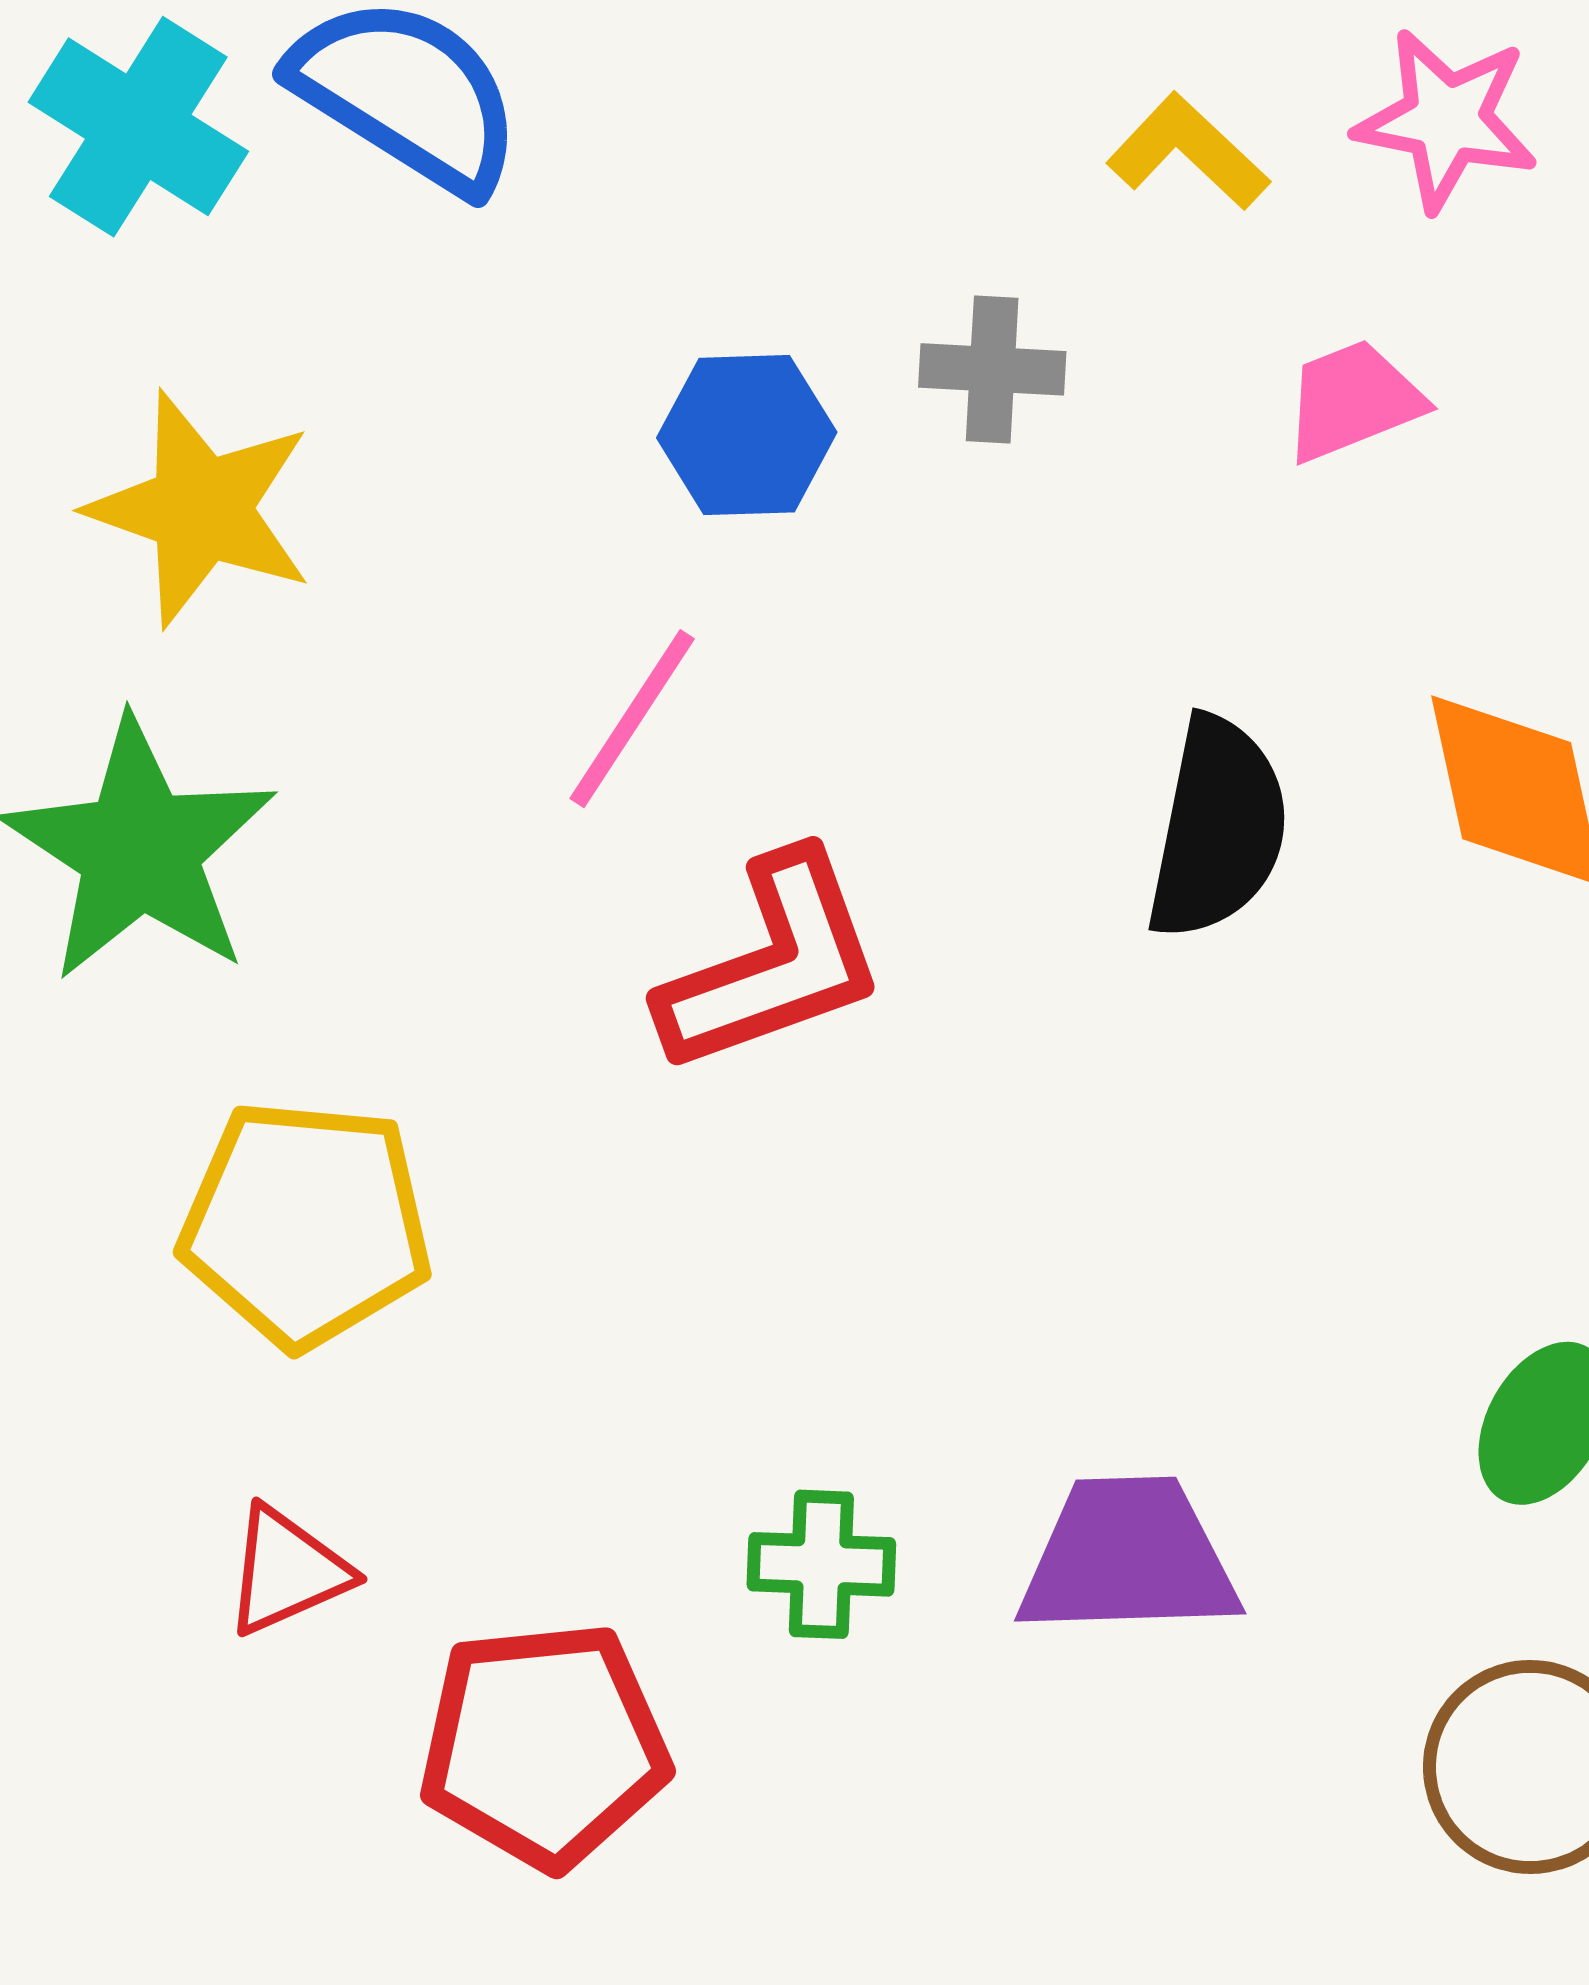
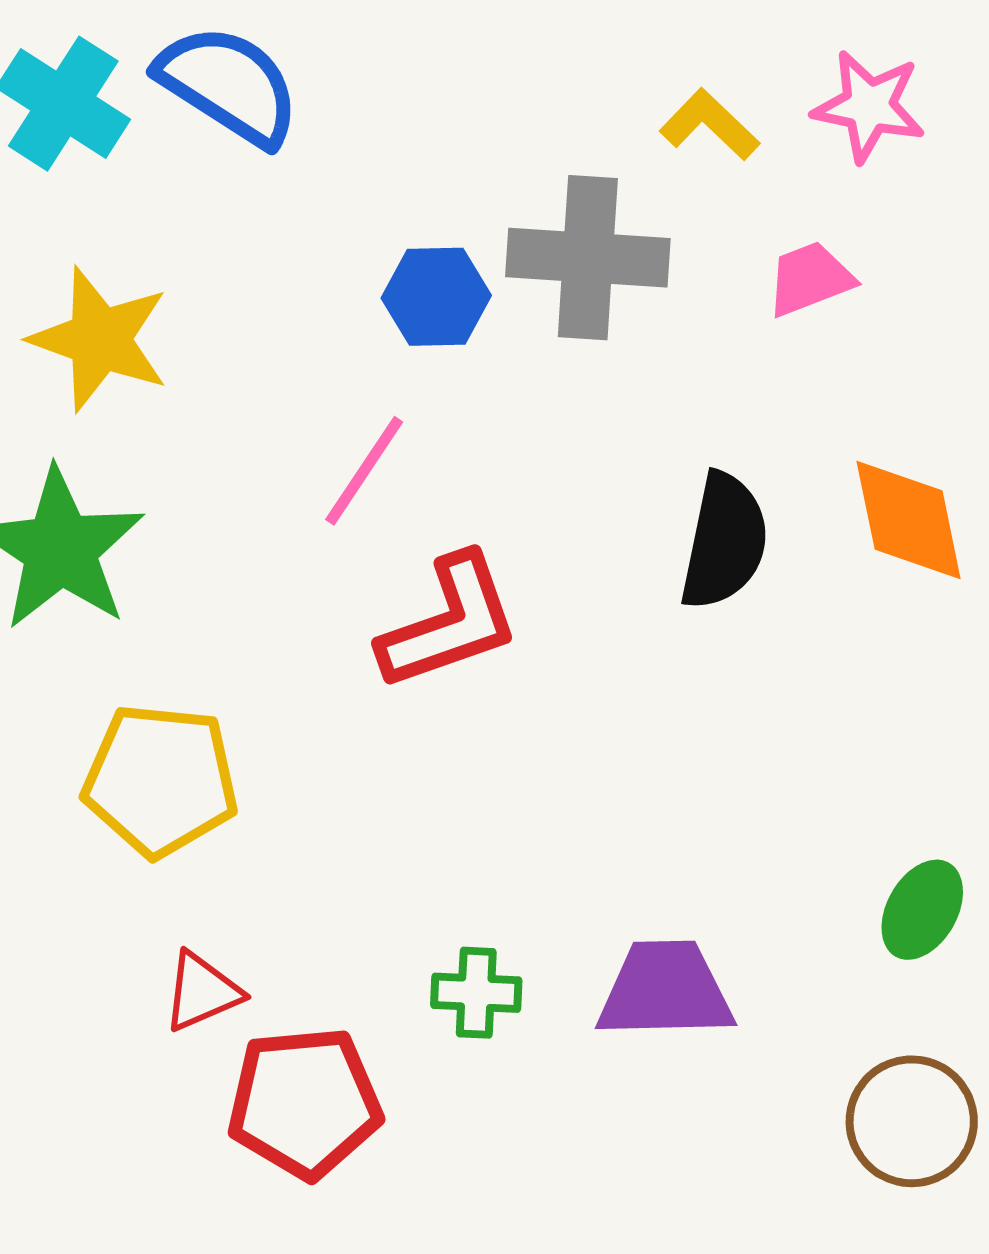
gray cross: (992, 369) -> (588, 258), size x1.8
red triangle: (287, 1571) -> (202, 992), moved

